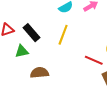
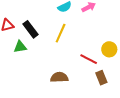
brown semicircle: (39, 73) -> (59, 77), moved

